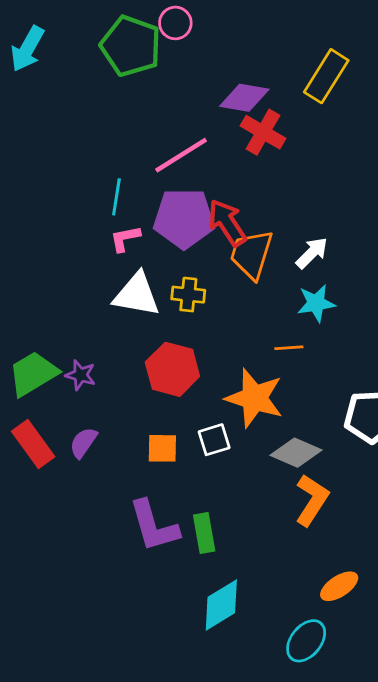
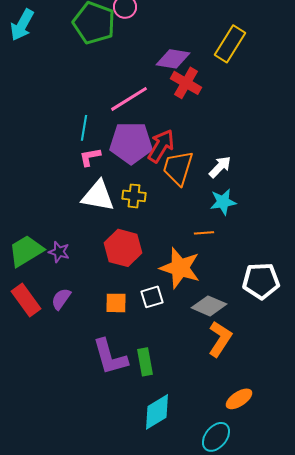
red arrow: (227, 223) -> (161, 146), turned 64

